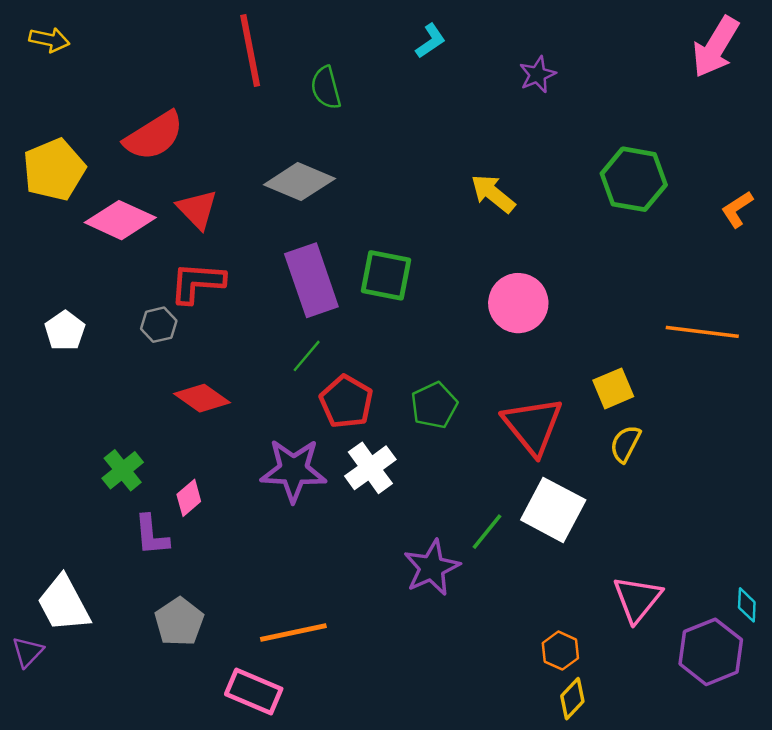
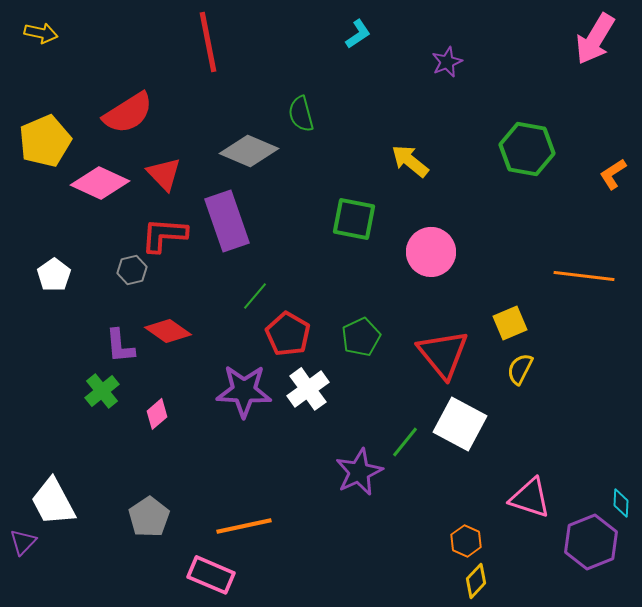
green semicircle: (326, 88) -> (301, 114), moved
green square: (386, 275) -> (354, 219), moved
purple rectangle: (311, 280) -> (227, 221), moved
purple L-shape: (151, 535) -> (120, 346), moved
pink triangle: (637, 599) -> (530, 498), turned -51

